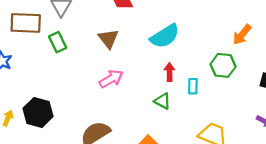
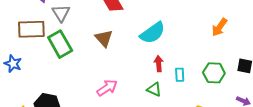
green rectangle: (58, 42) -> (60, 44), size x1.5
green hexagon: (223, 65) -> (214, 73), moved
pink arrow: (111, 79) -> (107, 88), moved

